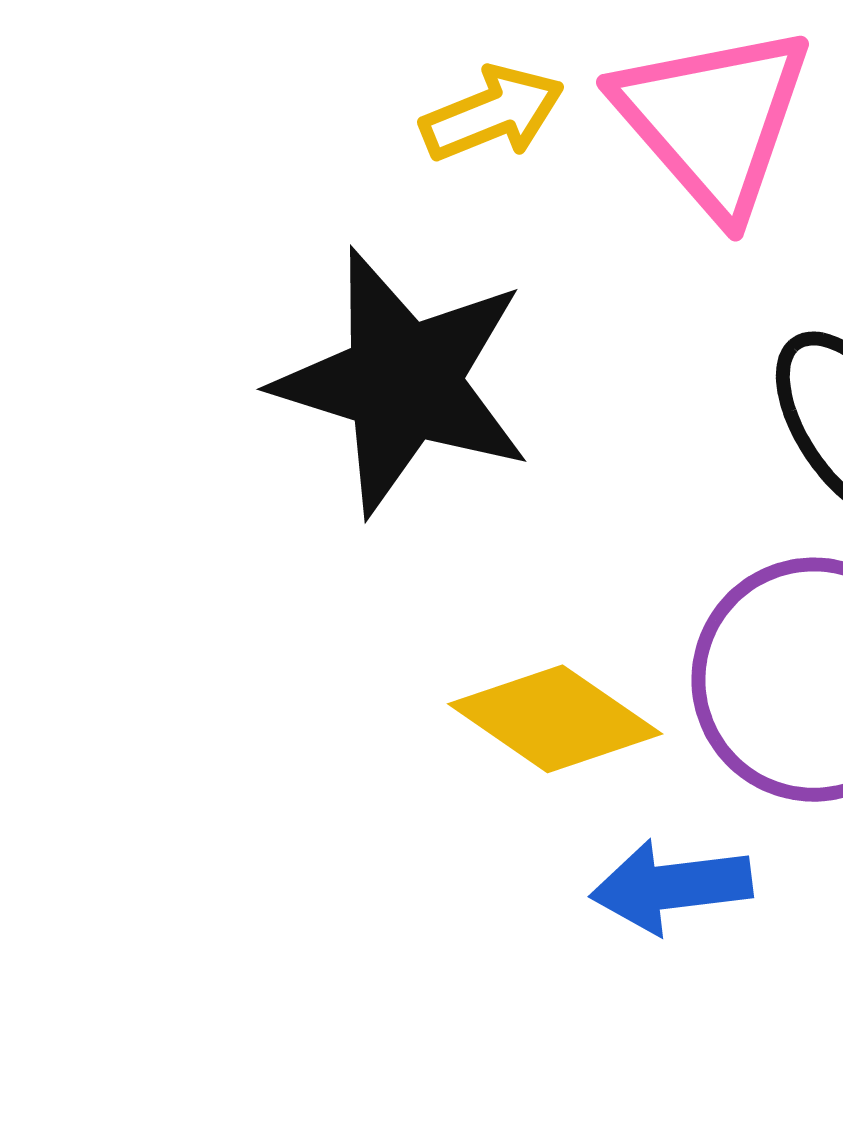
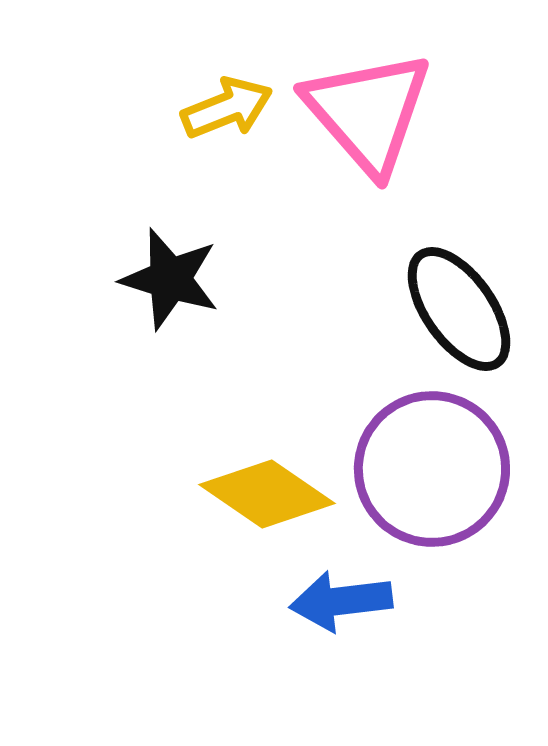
black star: (403, 382) -> (170, 279), size x0.6

